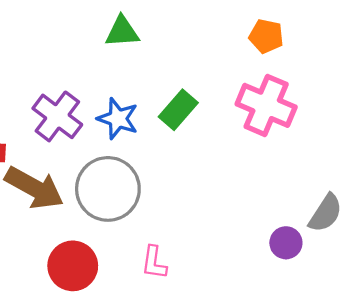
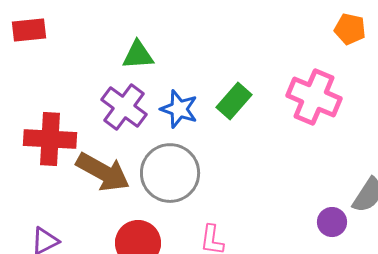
green triangle: (122, 32) -> (138, 55), moved
orange pentagon: (266, 36) -> (350, 29), moved

